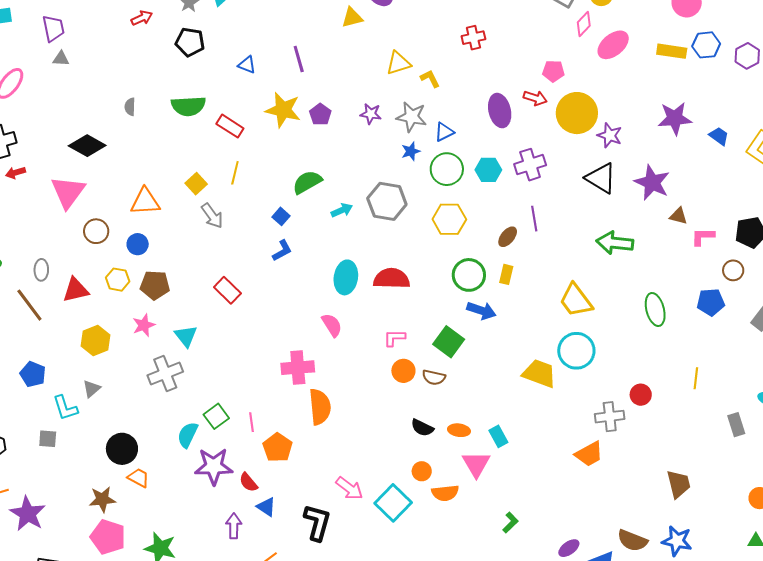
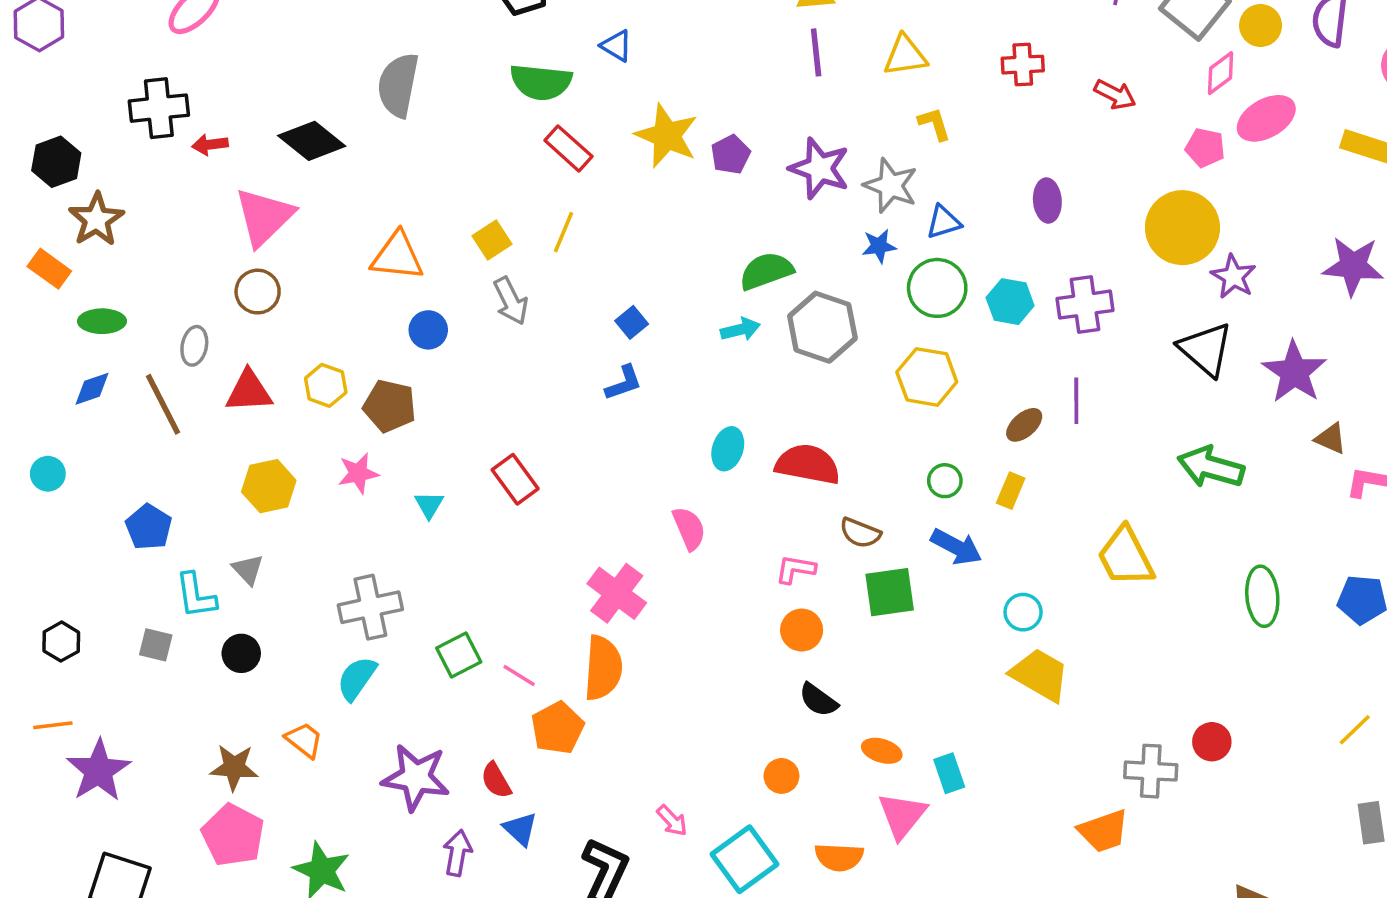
purple line: (299, 59) -> (816, 52), moved
yellow triangle: (398, 63) -> (905, 56), moved
pink pentagon: (553, 71) -> (1205, 148), moved
red arrow: (535, 98) -> (1115, 95), moved
green semicircle: (188, 106) -> (541, 82), moved
gray semicircle: (130, 107) -> (398, 85), size x2.0
purple ellipse: (500, 111) -> (1047, 201), size x0.7
purple star: (371, 114) -> (820, 168), size x1.6
red arrow: (15, 173) -> (210, 145), moved
green semicircle: (307, 182) -> (766, 271), moved
brown circle: (96, 231) -> (258, 292), moved
blue circle: (138, 244) -> (428, 330), moved
green circle: (469, 275) -> (945, 481), size x0.6
cyan ellipse: (346, 277) -> (728, 449), size x0.7
red rectangle: (227, 290) -> (515, 479), moved
cyan triangle: (186, 336) -> (429, 505), size x0.7
green square: (449, 342) -> (890, 592), turned 36
cyan circle: (576, 351) -> (1023, 612), moved, size x0.6
pink cross: (298, 368) -> (617, 593), turned 32
gray cross: (165, 373) -> (370, 607), moved
brown semicircle: (434, 377) -> (860, 533), moved
yellow line: (696, 378) -> (1355, 730), moved, turned 30
gray triangle: (92, 389) -> (248, 570), turned -42
orange semicircle: (320, 407) -> (603, 668), moved
pink line: (251, 422) -> (519, 676), turned -60
black semicircle: (422, 428) -> (818, 700), moved
cyan semicircle: (188, 435) -> (357, 678), moved
black circle: (122, 449) -> (241, 653), moved, size x0.7
purple star: (214, 466) -> (416, 777), moved
orange circle: (422, 471) -> (781, 776), moved
pink arrow: (349, 488) -> (672, 821), size x0.7

